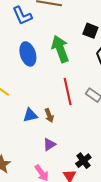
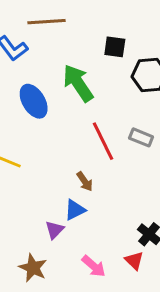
blue triangle: (30, 115) -> (75, 210), moved
purple triangle: (49, 144) -> (55, 230), moved

